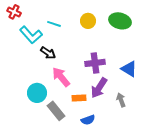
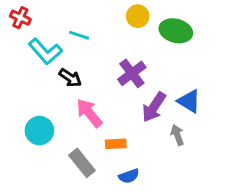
yellow circle: (88, 21) -> (138, 16), moved
purple cross: (95, 63) -> (132, 73), moved, turned -30
purple arrow: (99, 88) -> (154, 107), moved
cyan circle: (37, 93) -> (39, 131), moved
gray arrow: (121, 100) -> (177, 135), moved

